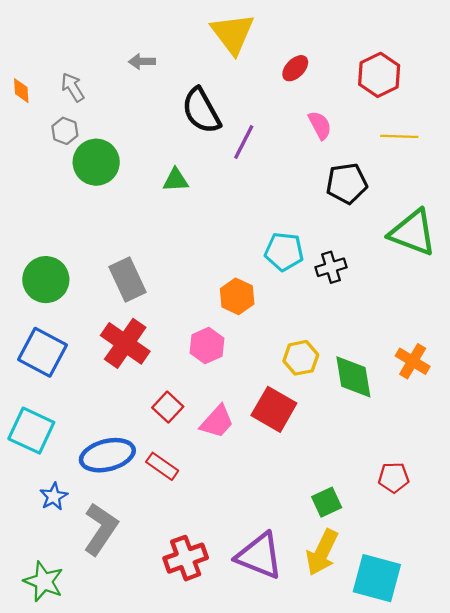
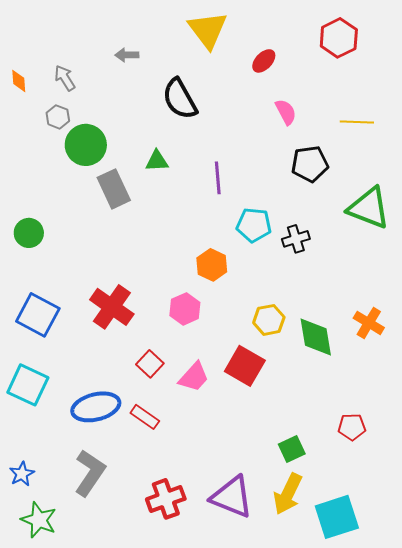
red hexagon: (379, 75) -> (339, 38), moved
purple line: (244, 142) -> (218, 178), moved, turned -32
green circle: (46, 280) -> (29, 233), moved, size x0.7
gray rectangle: (127, 280) -> (114, 189), moved
blue star: (54, 497) -> (22, 474), moved
cyan square: (377, 578) -> (337, 517), turned -33

